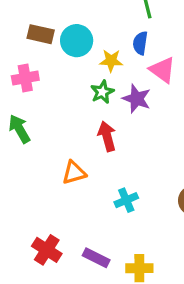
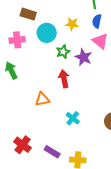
cyan circle: (77, 41) -> (47, 33), moved
blue semicircle: (140, 43) -> (97, 21), moved
yellow star: (111, 61) -> (72, 24), moved
cyan cross: (126, 200) -> (73, 118), turned -32

